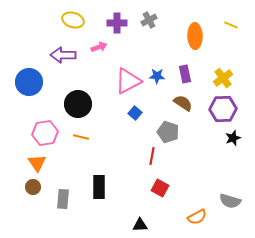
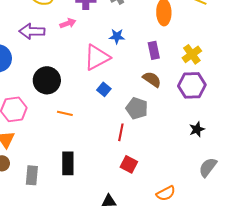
blue star: (157, 76) -> (117, 36), moved
orange line: (81, 137) -> (65, 113), moved
black star: (233, 138) -> (197, 129), moved
gray semicircle: (230, 201) -> (208, 167), moved, turned 110

